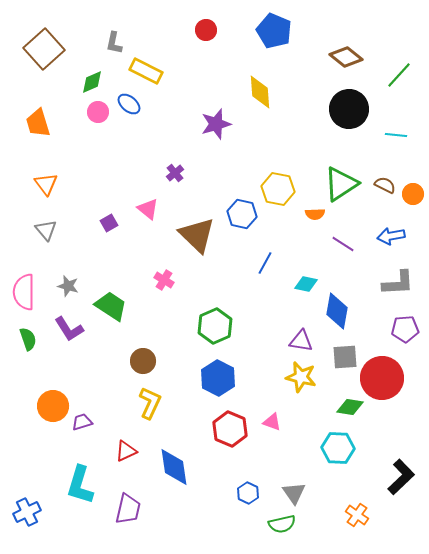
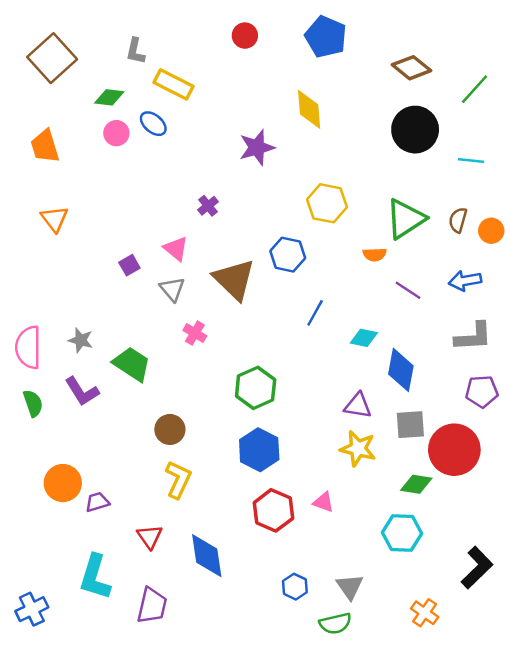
green diamond: (92, 82) -> (109, 97), turned 30
brown semicircle: (385, 185) -> (458, 220), turned -100
yellow hexagon: (278, 189) -> (327, 203), moved
gray triangle: (46, 230) -> (172, 289), moved
red triangle: (126, 451) -> (150, 537), turned -40

